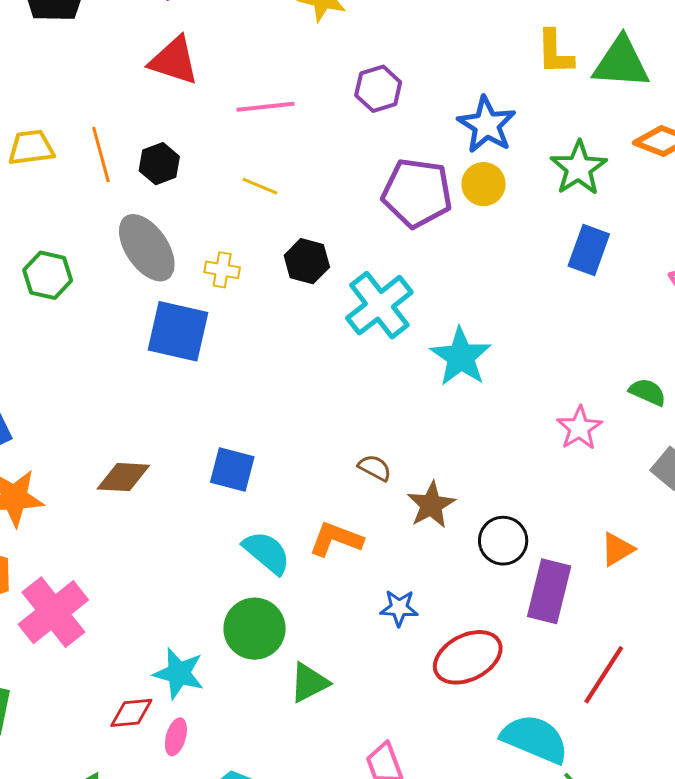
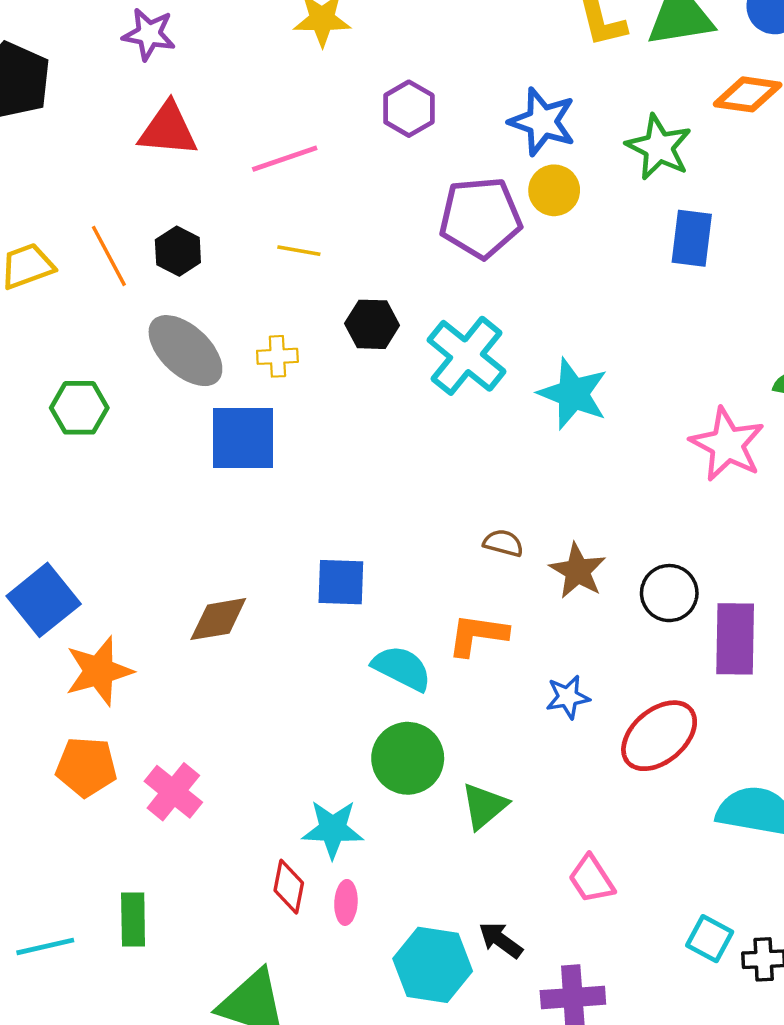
pink star: (579, 428) -> (727, 444), size x1.4
pink cross: (53, 612) -> (173, 792), size x0.7
red diamond: (131, 713) -> (289, 887), turned -60

